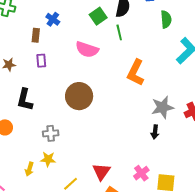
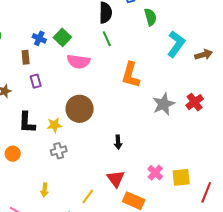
green square: (98, 16) -> (62, 37), moved
black arrow: (155, 132) -> (118, 142), moved
yellow star: (48, 159) -> (54, 125), moved

